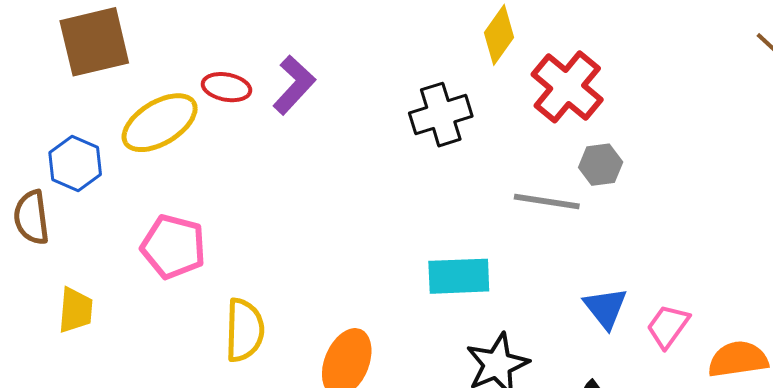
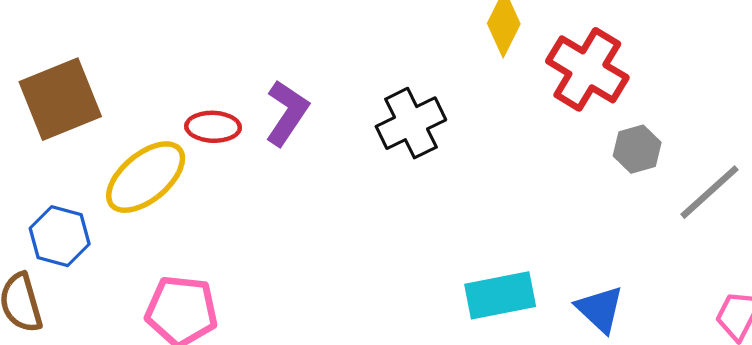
black cross: (441, 115) -> (411, 123), moved
gray line: (547, 202) -> (709, 192), moved, turned -42
blue triangle: (605, 308) -> (600, 309), moved

